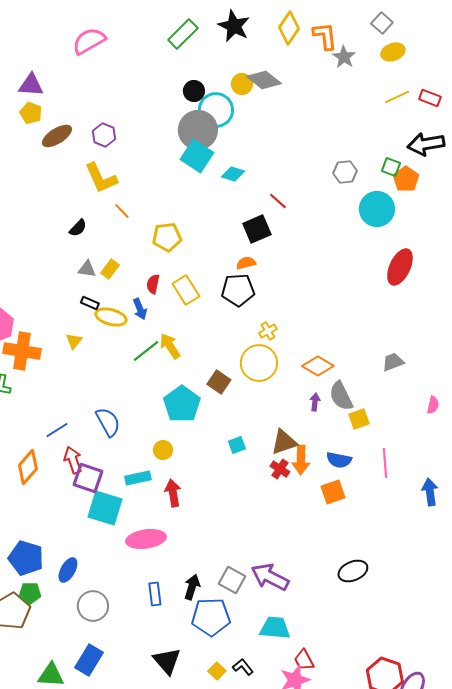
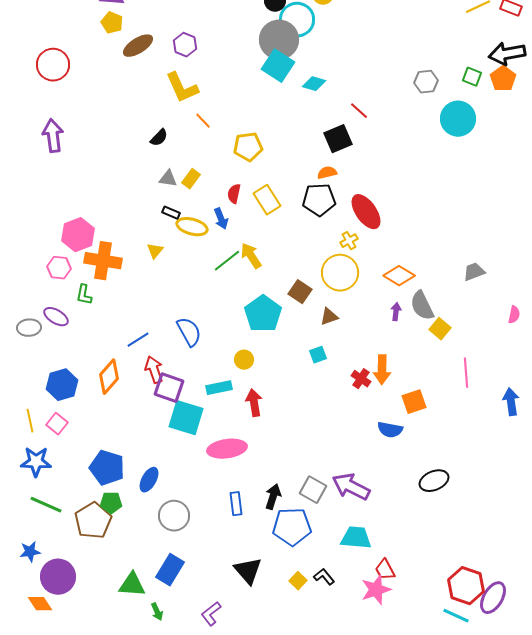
orange pentagon: (406, 179) -> (503, 79), moved
red ellipse: (400, 267) -> (366, 212), moved, turned -60
yellow square: (359, 419) -> (440, 329), turned -30
brown triangle: (284, 442) -> (329, 317), moved, size x0.7
blue semicircle: (339, 460) -> (390, 430), moved

